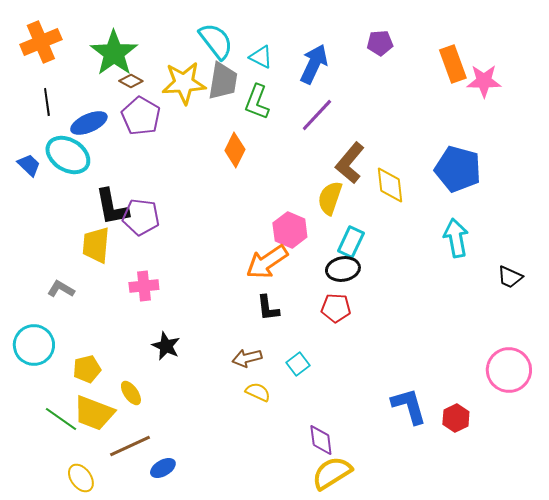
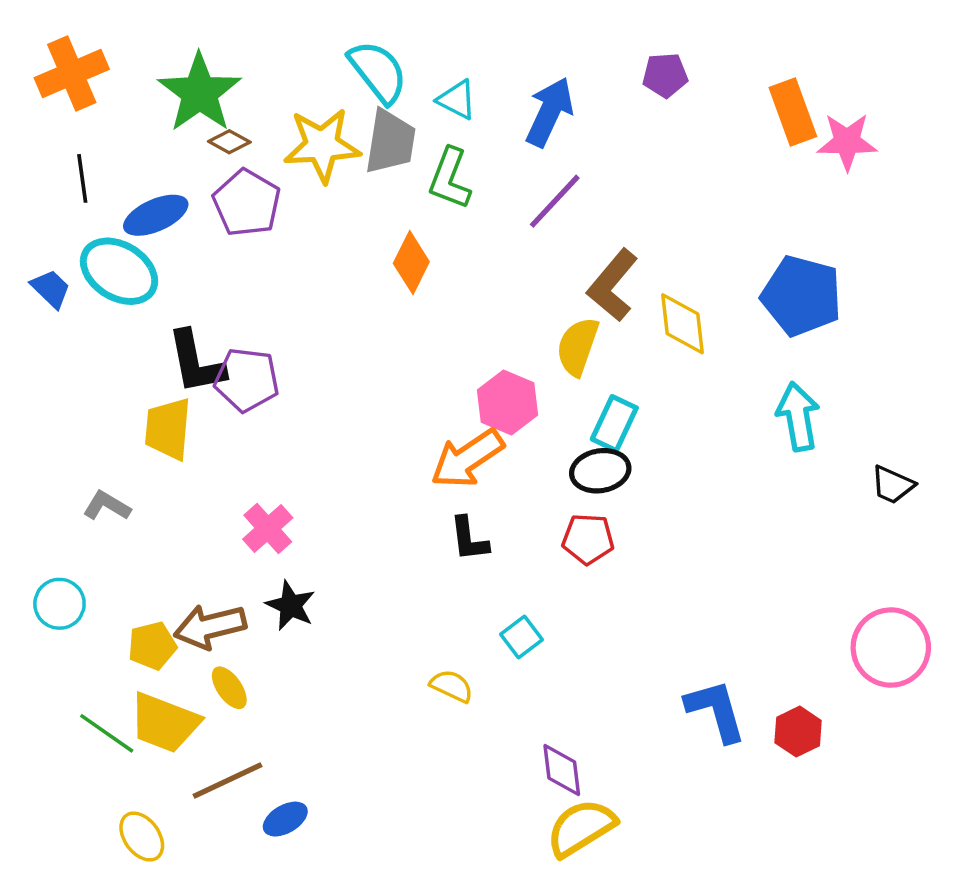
pink cross: (144, 286) -> (268, 529), moved, turned -36
cyan circle: (34, 345) -> (59, 604), size x0.7
brown arrow: (247, 358) -> (210, 627), moved, size x1.4

